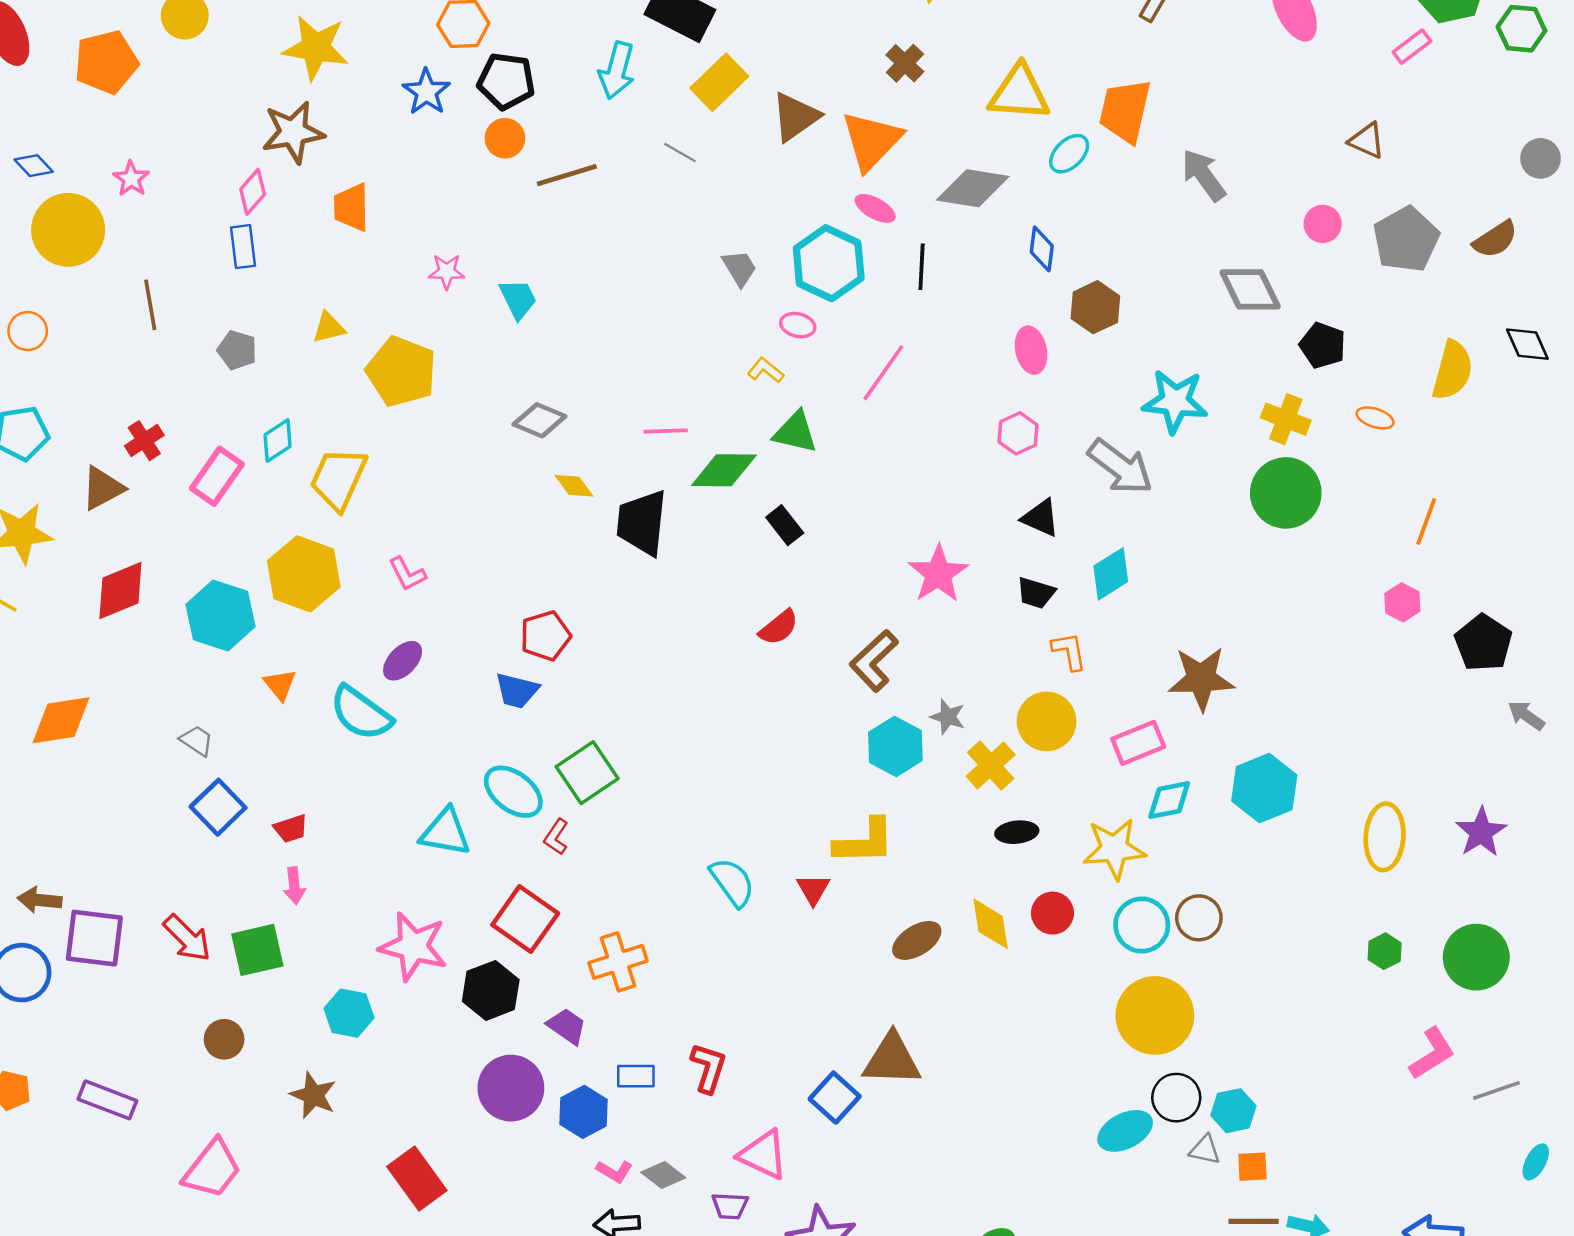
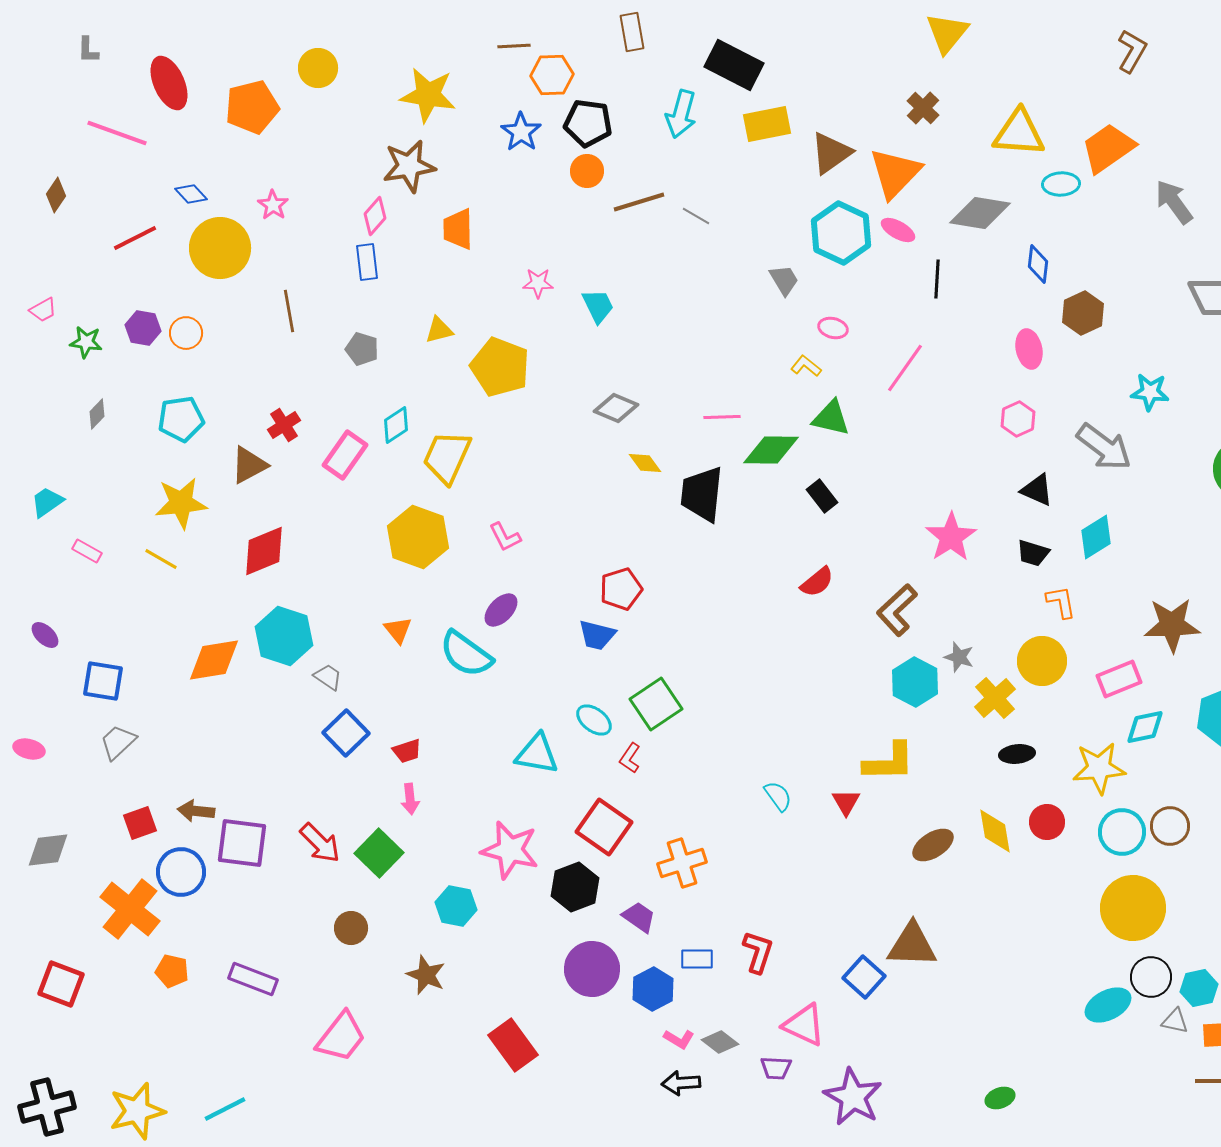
yellow rectangle: (719, 82) -> (767, 124), turned 33
orange trapezoid: (1125, 111) -> (1108, 148), turned 42
gray line: (680, 152) -> (696, 216), moved
cyan ellipse: (1069, 154) -> (1061, 184), turned 42
cyan hexagon: (829, 263) -> (841, 233), moved
cyan star: (1175, 401) -> (1150, 392), size x0.7
cyan hexagon: (220, 616) -> (284, 636), moved
cyan ellipse: (513, 792) -> (594, 720), size x0.7
cyan semicircle: (732, 882) -> (778, 796), size x0.7
green square: (257, 950) -> (379, 853), turned -33

